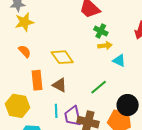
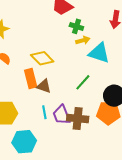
cyan triangle: (119, 61) -> (99, 53), size x1.6
orange rectangle: (37, 80) -> (31, 79), moved

